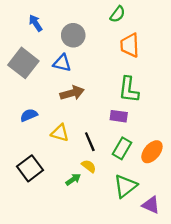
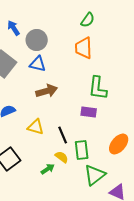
gray circle: (73, 35) -> (37, 40), moved
orange trapezoid: (130, 45) -> (84, 48), moved
green rectangle: (122, 148) -> (82, 150), moved, turned -36

